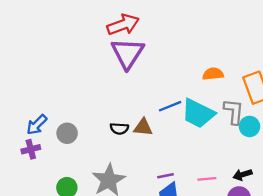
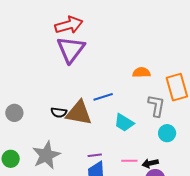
cyan trapezoid: (198, 113) -> (124, 123), moved, size x0.7
cyan circle: (250, 126) -> (167, 133), moved
brown triangle: (143, 127) -> (79, 113), size x1.6
black arrow: (243, 175) -> (150, 163), moved

